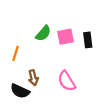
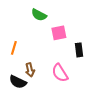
green semicircle: (43, 33) -> (39, 15), moved, turned 77
black rectangle: (88, 40) -> (79, 50), moved

